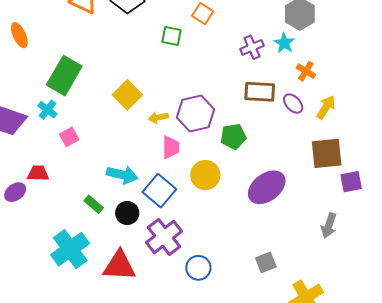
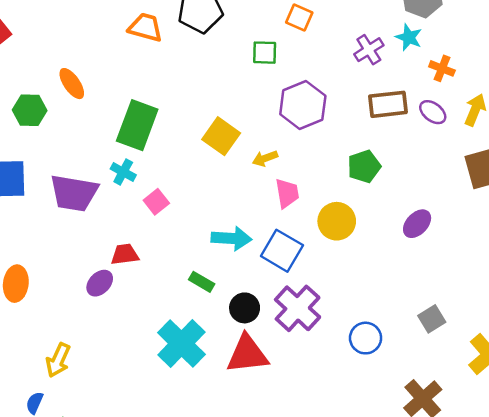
purple hexagon: (195, 113) -> (303, 105), moved
purple ellipse: (267, 187) -> (417, 224), size x0.6
black circle: (127, 213) -> (245, 308), moved
blue circle: (198, 268) -> (366, 338), moved

